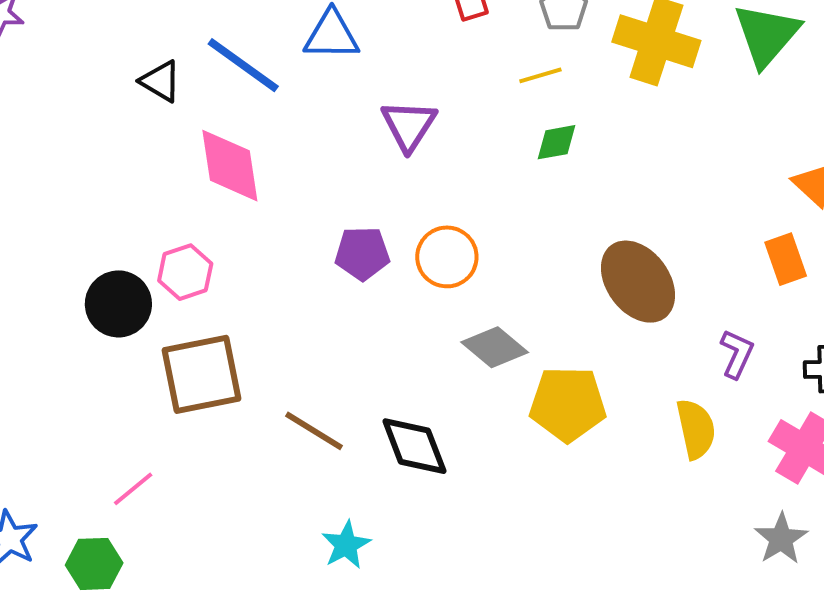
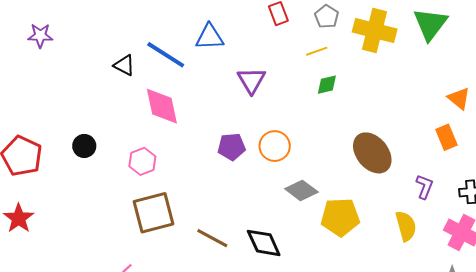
black circle: (118, 304) -> (84, 146), moved, size x0.7

